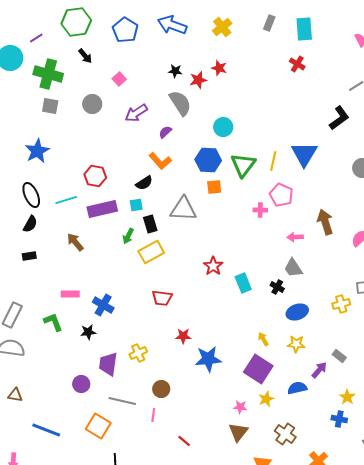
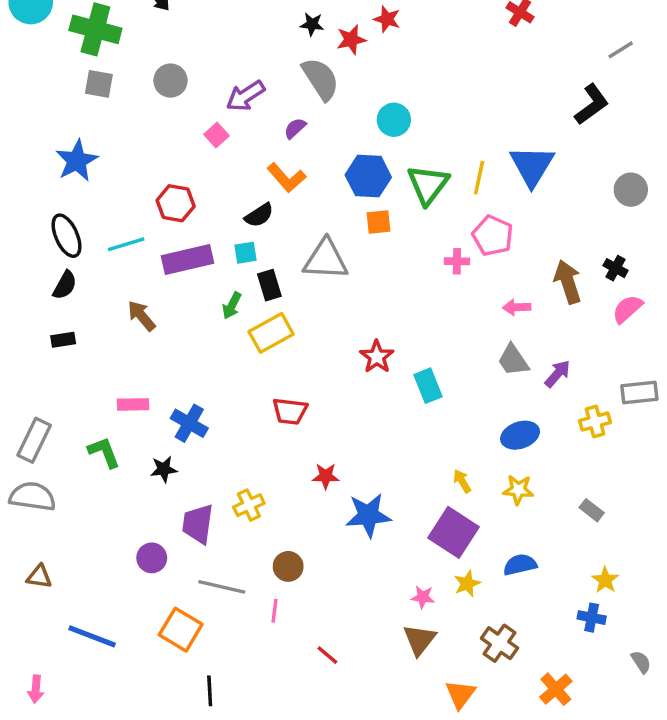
pink square: (119, 79) -> (217, 135), moved
black cross: (277, 287) -> (615, 268), moved
purple arrow: (319, 370) -> (558, 374), moved

